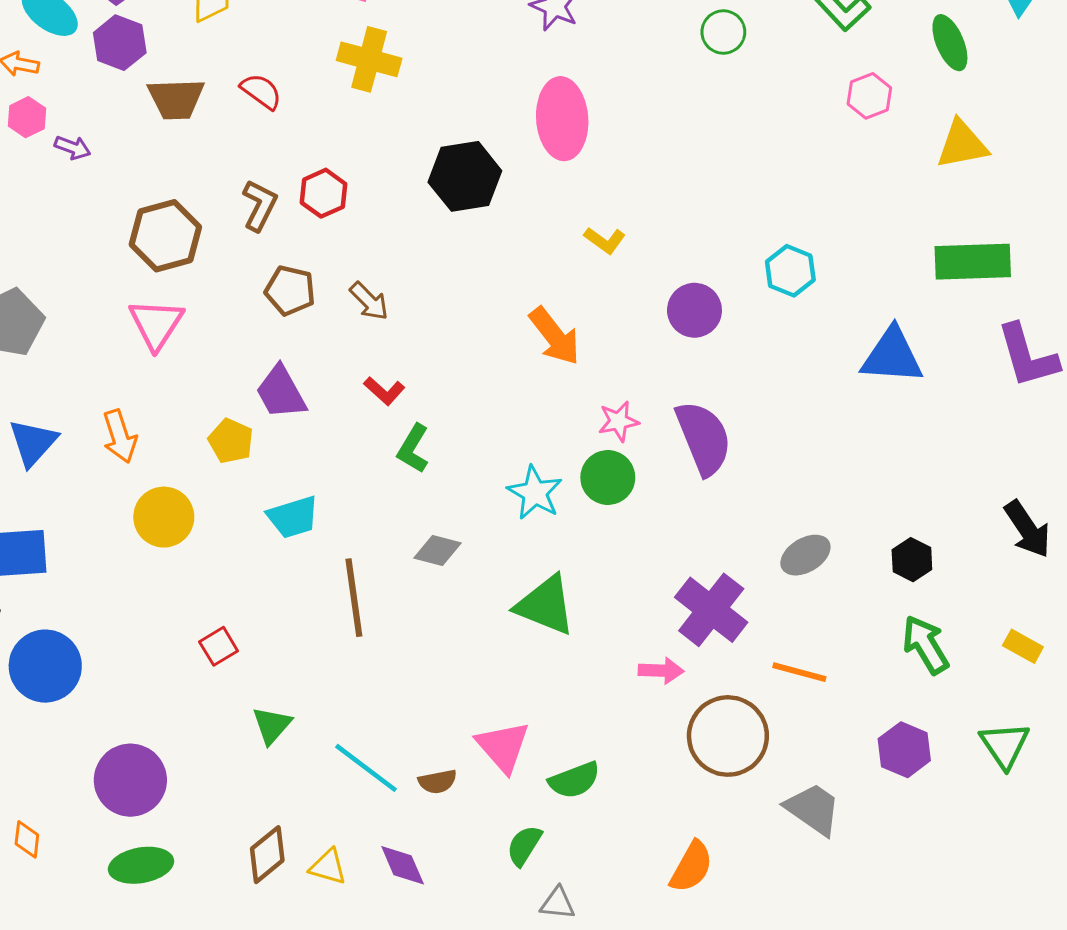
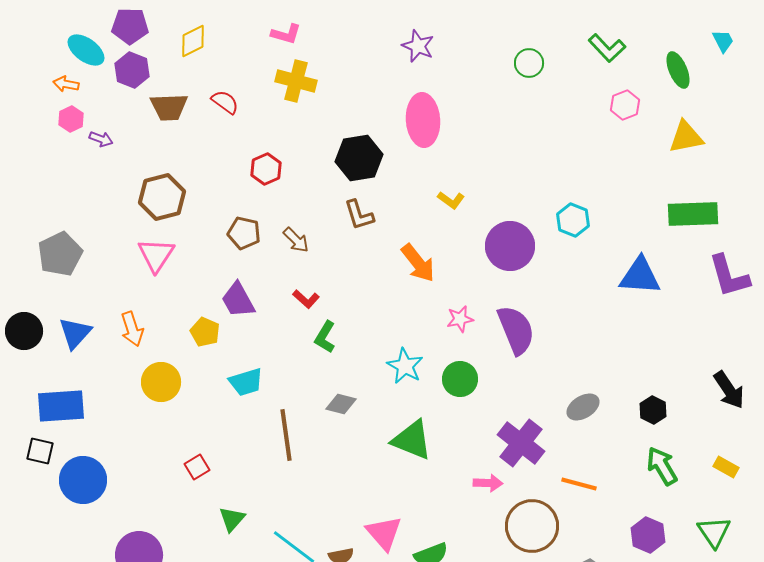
brown L-shape: (260, 205) -> (359, 215), moved, turned 136
purple circle: (694, 310) -> (510, 246), size x1.4
green circle: (608, 478) -> (460, 379), moved

